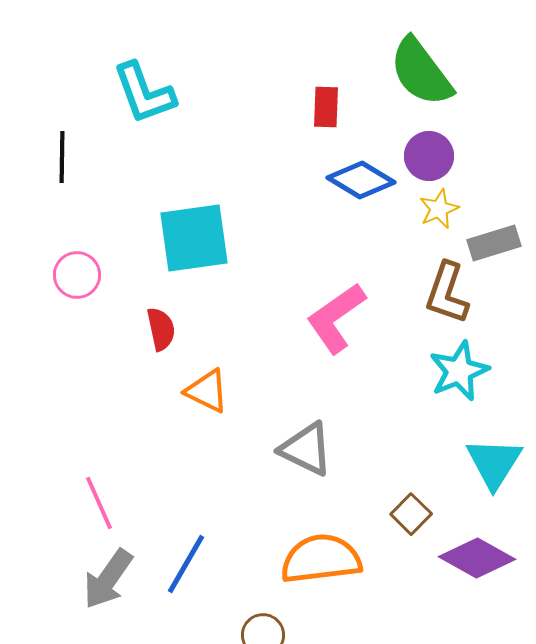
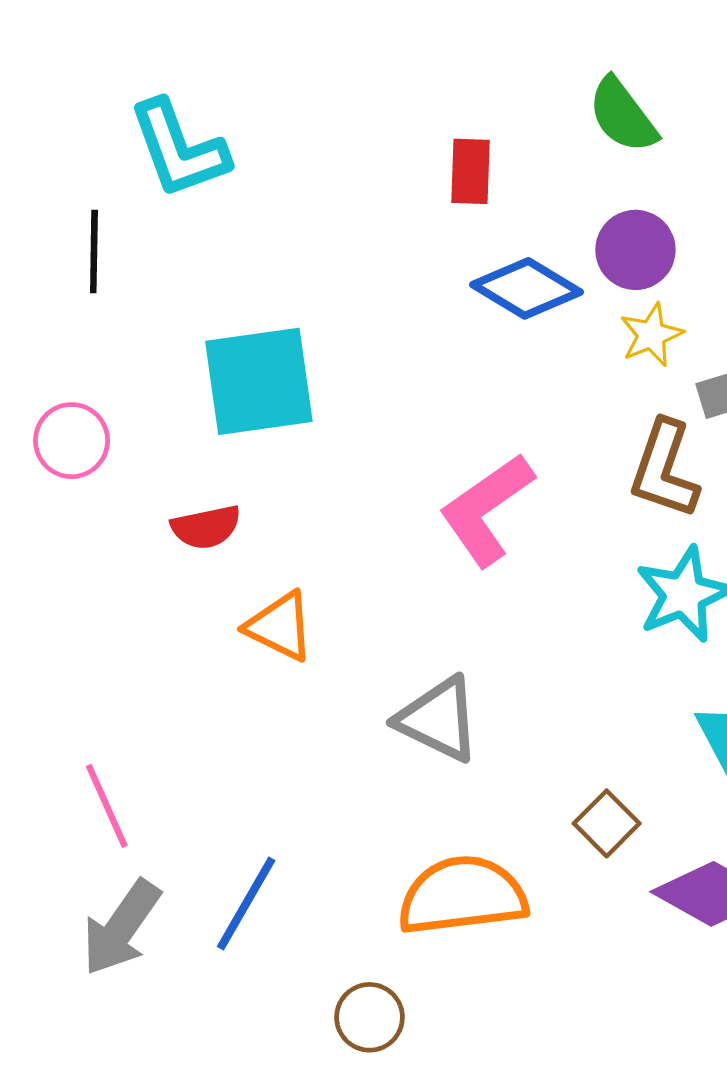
green semicircle: (421, 72) -> (623, 115), size x0.7
black line: (62, 157) -> (94, 252), moved
red semicircle: (161, 329) -> (206, 527), turned 90

